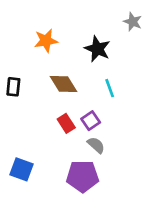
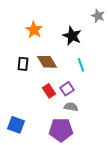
orange star: (46, 41) -> (34, 30), turned -30
black rectangle: (13, 87) -> (23, 64), moved
gray semicircle: (96, 145) -> (71, 107), turned -32

